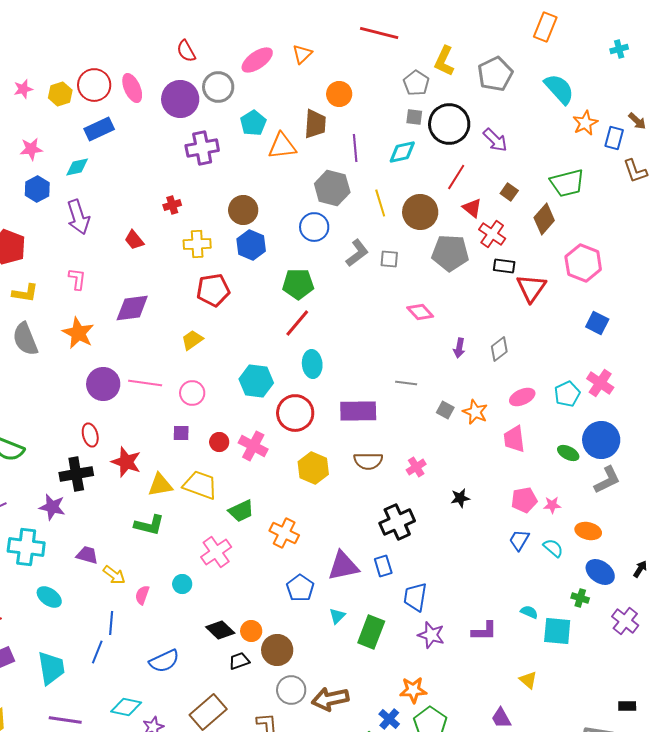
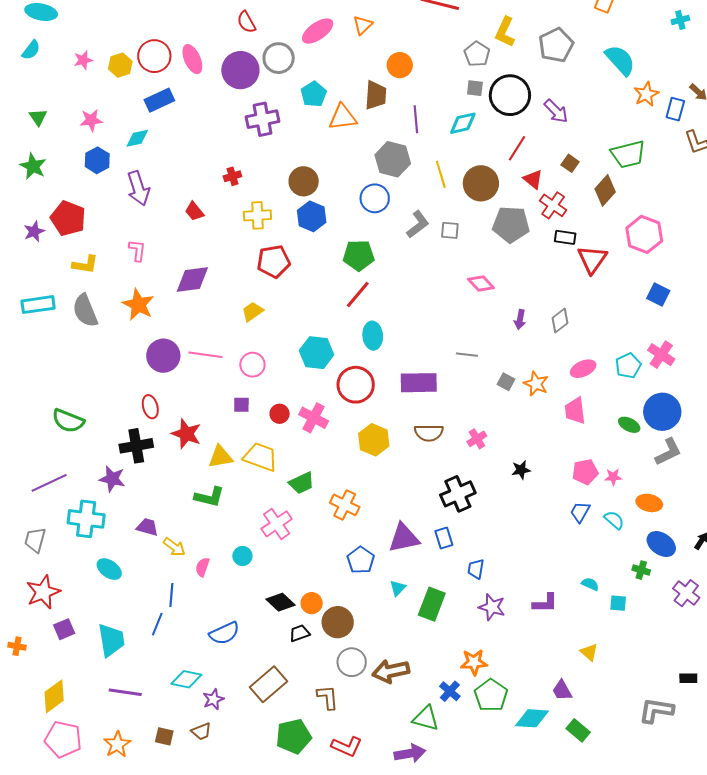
blue trapezoid: (415, 597) -> (476, 569), size x0.7
cyan square: (557, 631) -> (618, 603), size x0.6

